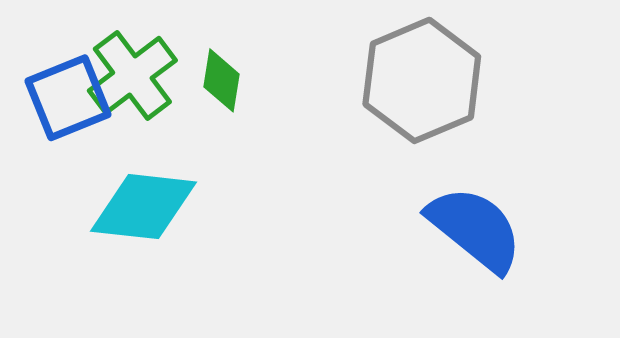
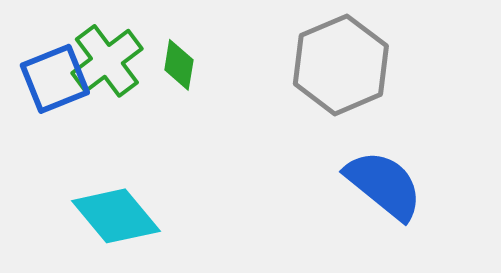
cyan diamond: (143, 207) -> (116, 216), moved, turned 44

